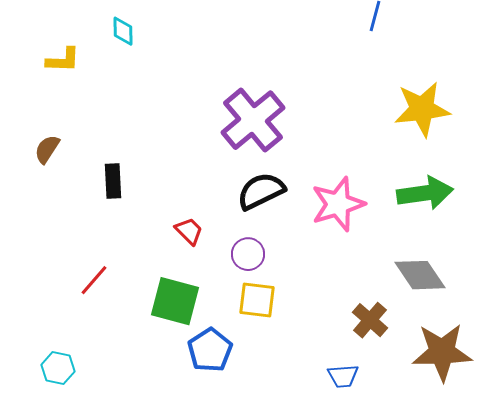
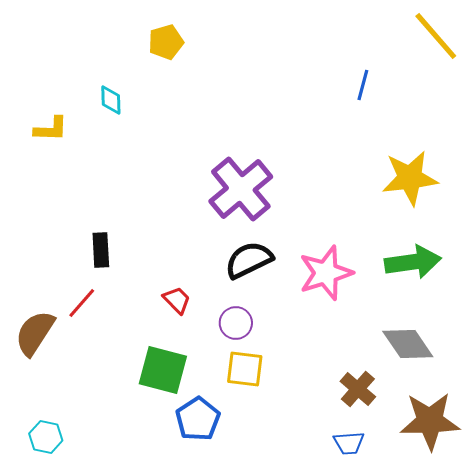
brown semicircle: (47, 149) -> (35, 333), moved, size x1.6
red line: (94, 280) -> (82, 303), moved
blue trapezoid: (343, 376) -> (349, 443), moved

